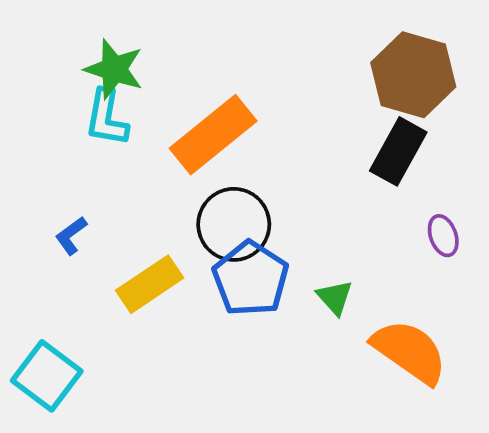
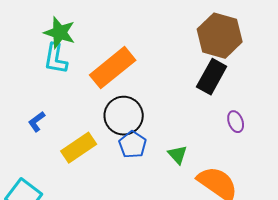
blue pentagon: (251, 279) -> (133, 145), size x0.7

